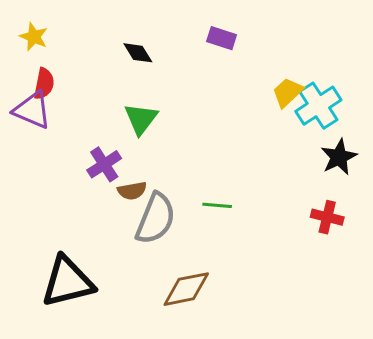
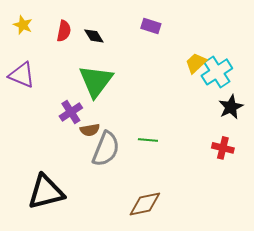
red semicircle: (44, 84) -> (64, 31), moved
green triangle: (141, 119) -> (96, 81), size x1.5
brown diamond: (186, 289) -> (145, 204), moved

